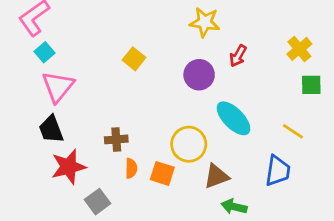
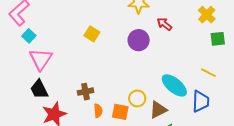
red arrow: (238, 56) -> (164, 24), turned 105
cyan ellipse: (234, 118) -> (174, 85), moved
yellow circle: (189, 144) -> (137, 98), moved, size x0.7

